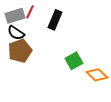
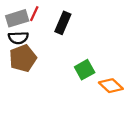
black semicircle: (16, 33) -> (18, 38), turned -36

